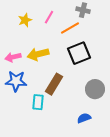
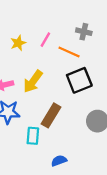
orange line: (70, 28) -> (69, 52), turned 54
yellow arrow: (38, 54) -> (33, 81), turned -40
blue semicircle: (84, 118) -> (59, 161), moved

